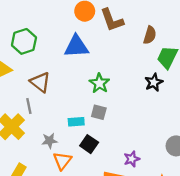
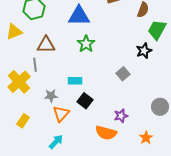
brown triangle: (40, 82) -> (46, 45), turned -42
green star: (99, 83) -> (86, 44), moved
gray square: (99, 112) -> (123, 74), moved, turned 32

